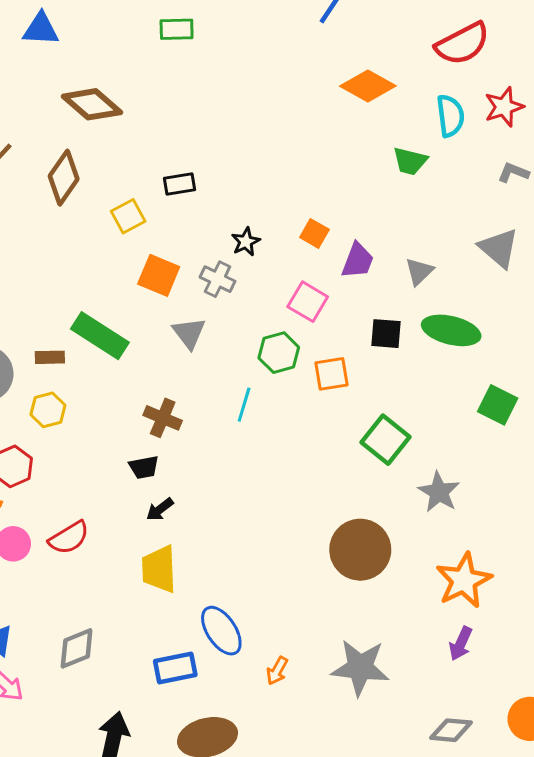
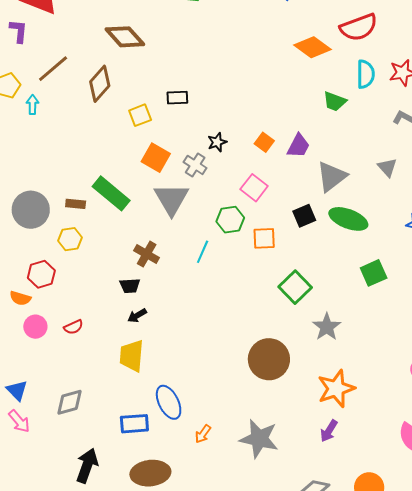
red semicircle: (462, 44) -> (359, 27), moved
gray triangle: (499, 248) -> (387, 167), size x0.7
purple trapezoid: (358, 261) -> (298, 146), moved
gray triangle: (419, 271) -> (332, 177), size x1.6
gray triangle: (189, 333) -> (171, 199), size x1.5
black square: (386, 334) -> (304, 216), turned -35
green square: (498, 405) -> (374, 273), turned 32
red semicircle: (69, 538) -> (73, 327), size x0.7

